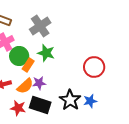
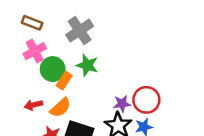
red circle: (94, 67) -> (146, 100), moved
purple star: (39, 83) -> (122, 104), moved

